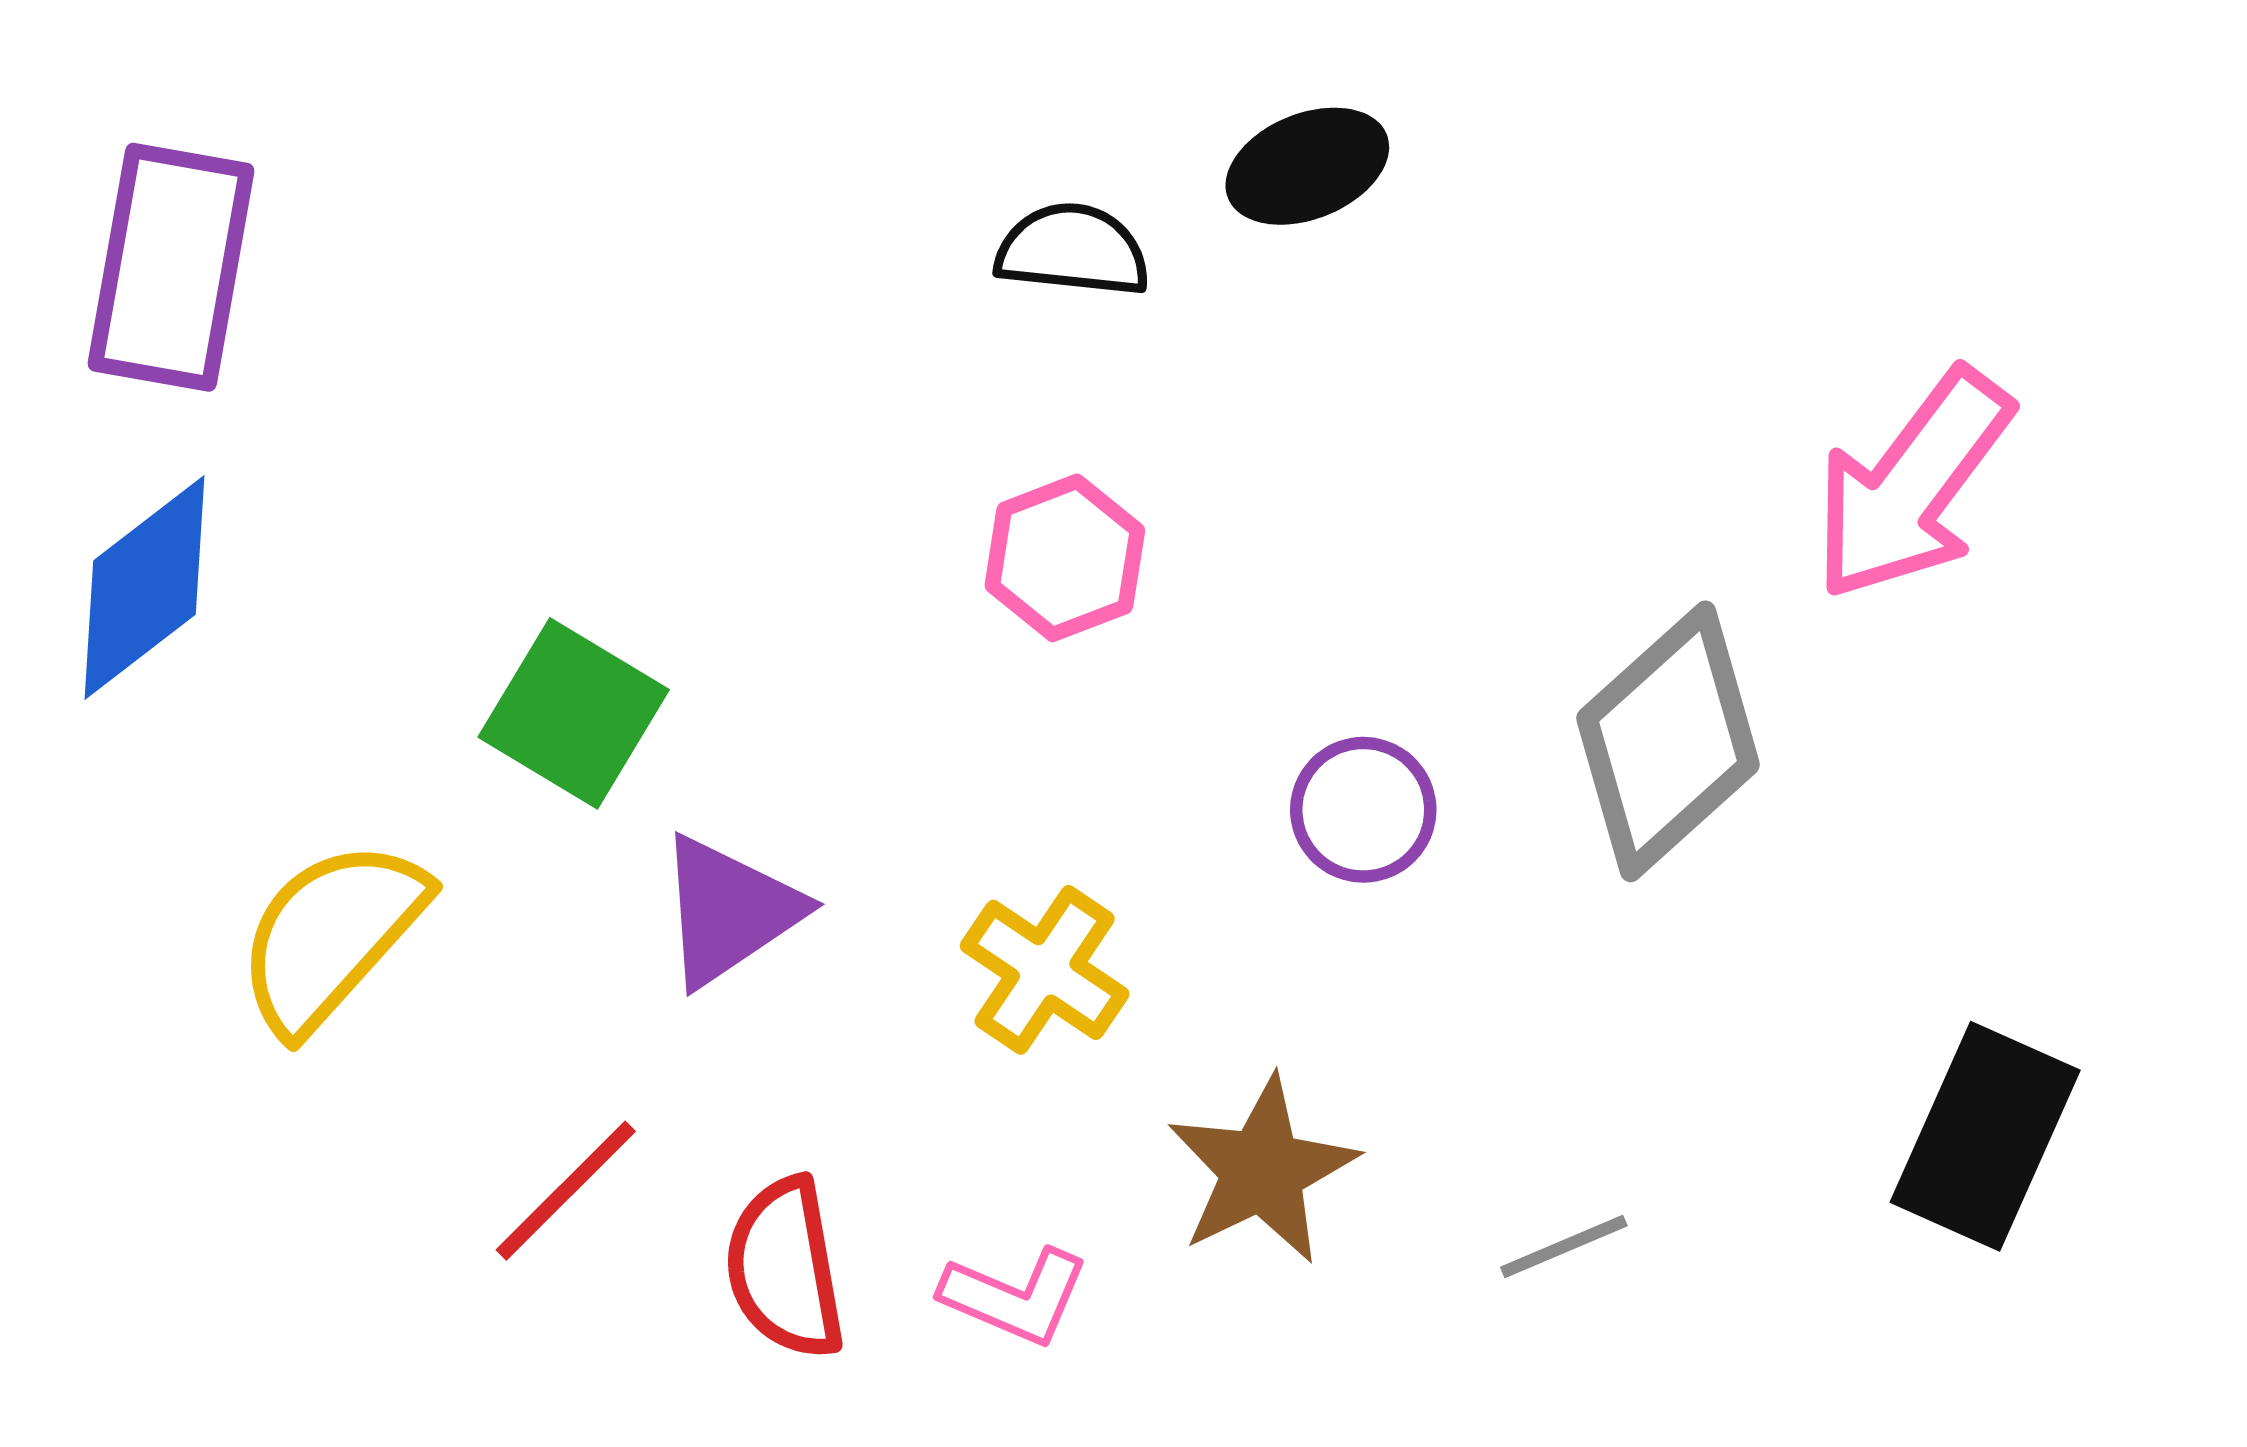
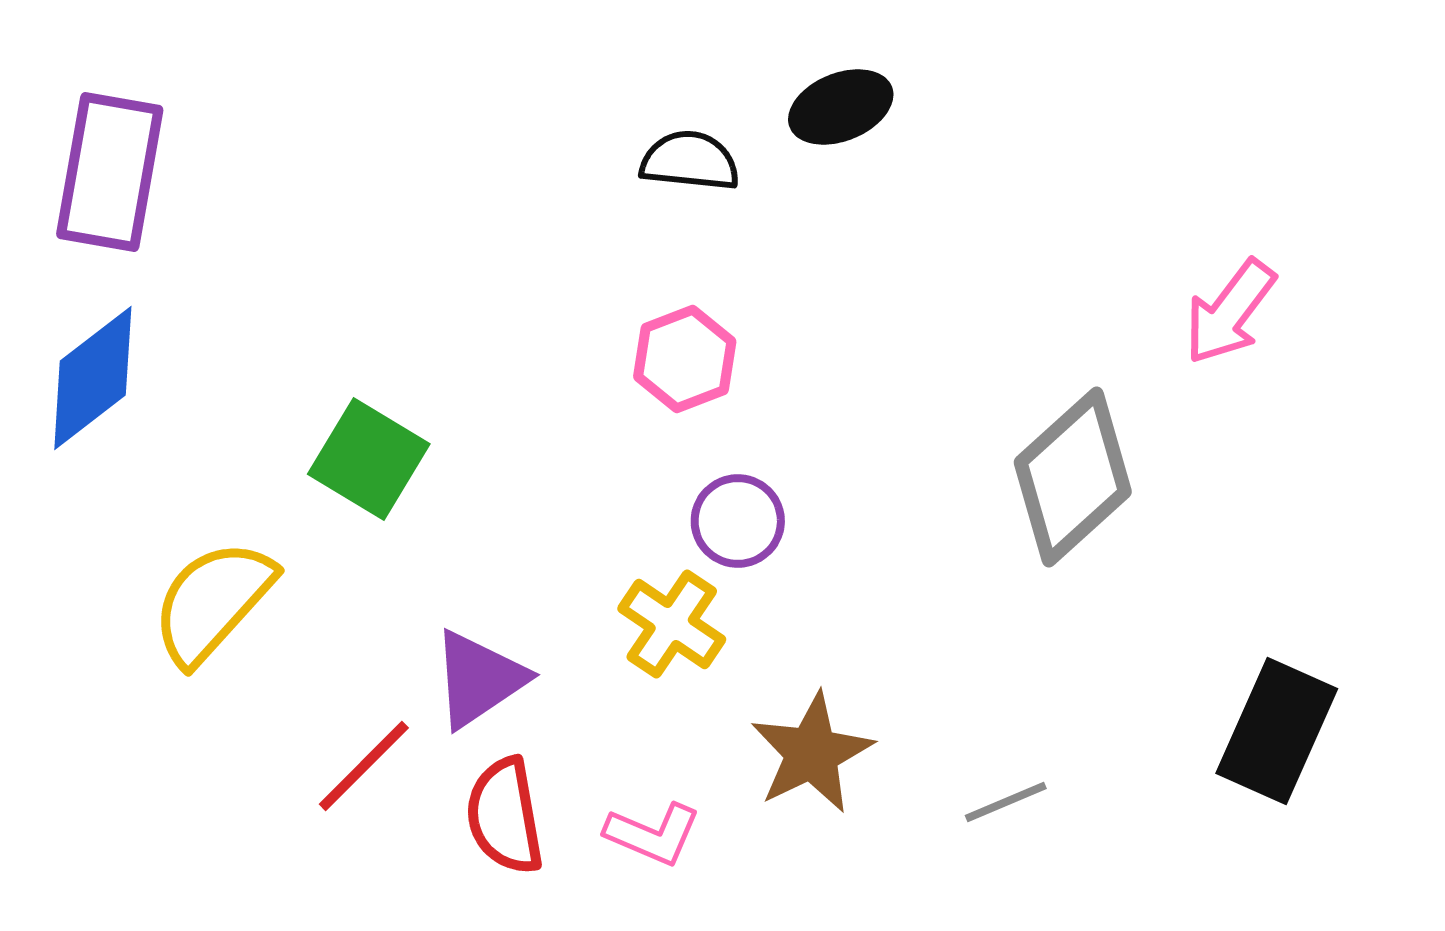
pink arrow: (1912, 485) -> (1230, 312), size x0.7
purple circle: (1363, 810) -> (738, 521), moved
purple triangle: (729, 911) -> (479, 679), moved

